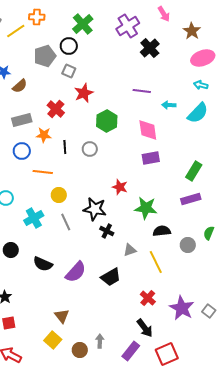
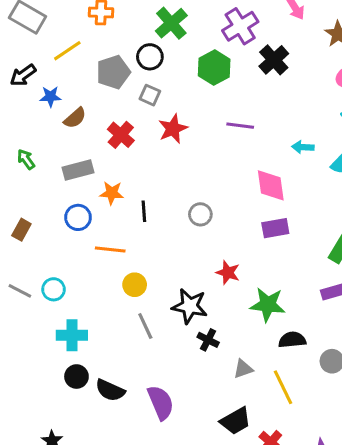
yellow line: (16, 31) -> (67, 51), moved
purple line: (142, 91) -> (240, 126), moved
red cross: (56, 109) -> (121, 135), moved
green hexagon: (107, 121) -> (214, 68), moved
gray circle: (90, 149) -> (200, 214), moved
cyan cross: (34, 218) -> (72, 335), moved, turned 30
black circle: (11, 250) -> (76, 377), moved
purple semicircle: (76, 272) -> (161, 403), turned -65
black trapezoid: (111, 277) -> (236, 421), moved

